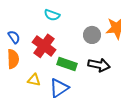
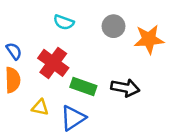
gray circle: (92, 35) -> (114, 26), moved

